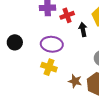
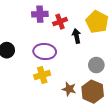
yellow cross: (49, 67) -> (42, 75), turned -35

